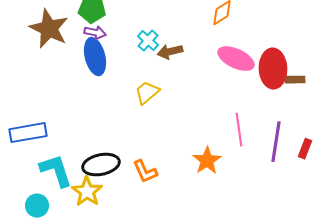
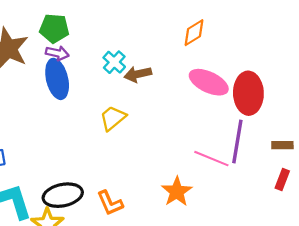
brown rectangle: (295, 80) -> (282, 145), moved
pink line: (239, 130) -> (211, 159), turned -60
purple line: (276, 142) -> (237, 142), moved

